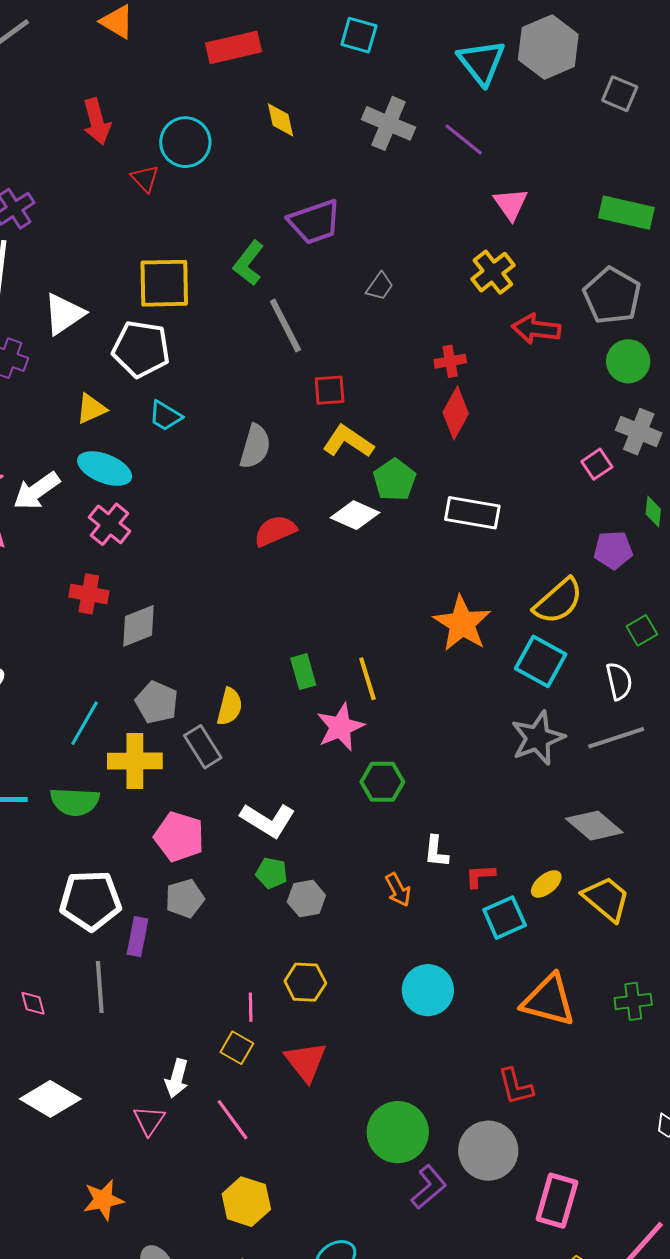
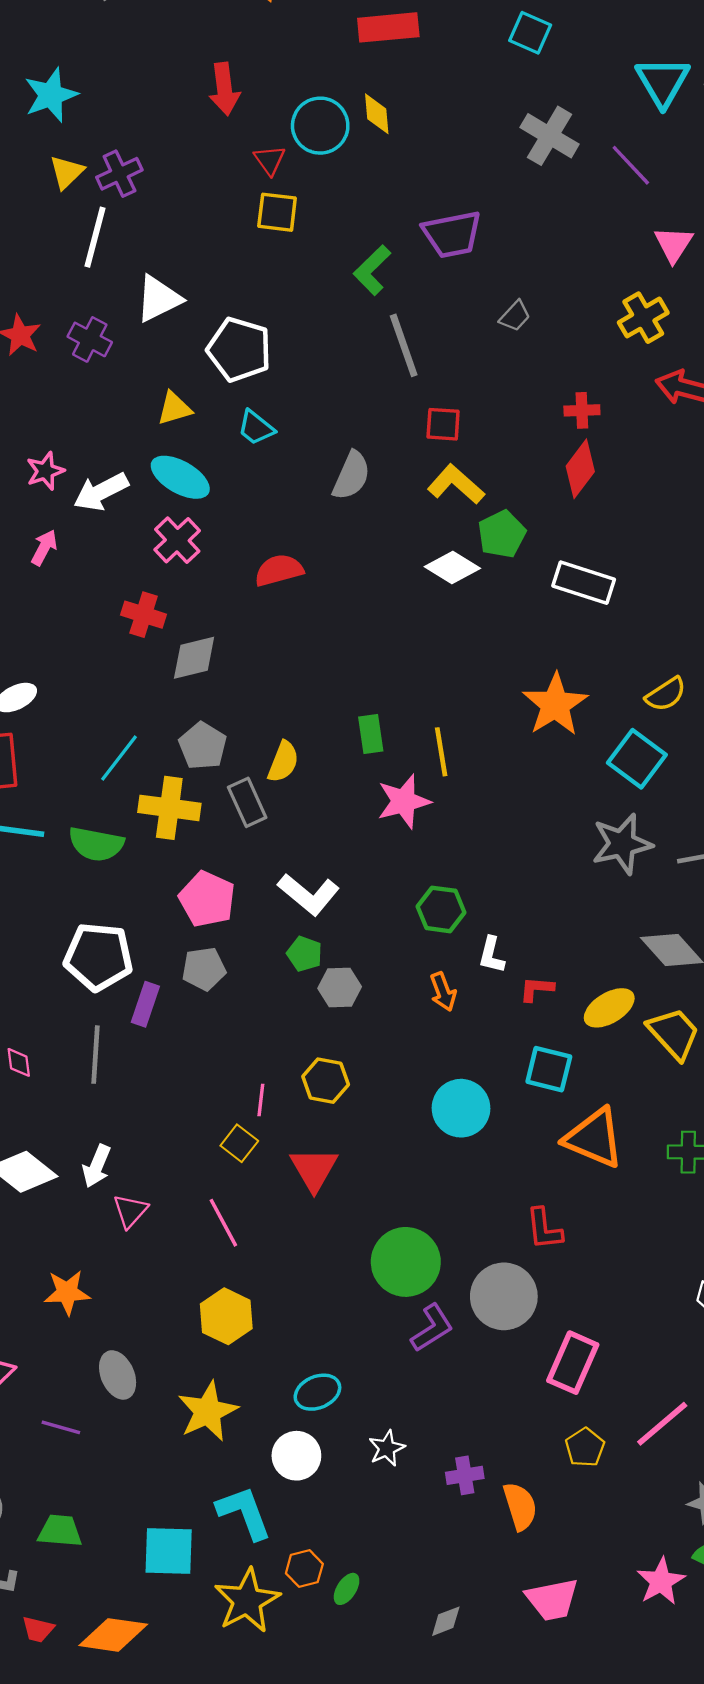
yellow diamond: (281, 120) -> (377, 114), moved
yellow square: (164, 283) -> (277, 212), moved, size x0.7
red semicircle: (275, 531) -> (279, 570), moved
yellow semicircle: (558, 601) -> (666, 694), size x0.7
green hexagon: (382, 782) -> (441, 909), moved
yellow ellipse: (546, 884) -> (609, 1008), size x1.4
cyan square: (505, 918) -> (549, 1069), moved, turned 30
white arrow: (177, 1078) -> (97, 1166), moved

